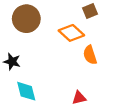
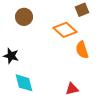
brown circle: (26, 19) -> (24, 17), size x0.7

